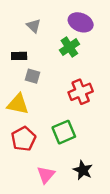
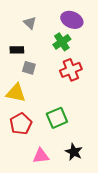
red cross: (81, 92) -> (71, 70), moved
pink triangle: (46, 175) -> (41, 156), turned 42

